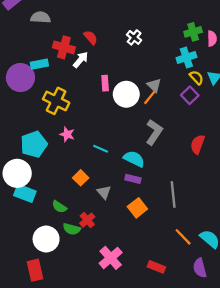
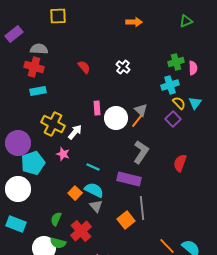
red cross: (64, 47) -> (34, 67), moved
white arrow: (81, 60) -> (75, 132), moved
purple circle: (20, 78) -> (18, 143), moved
cyan semicircle: (134, 159) -> (94, 190), moved
purple rectangle: (133, 179) -> (129, 179), moved, size x1.6
cyan rectangle: (25, 193) -> (16, 224), moved
gray line: (173, 194) -> (142, 208), moved
green semicircle: (59, 207) -> (56, 219), turned 80
red cross: (87, 220) -> (81, 231), size x1.5
green semicircle: (72, 229) -> (58, 243), moved

